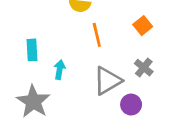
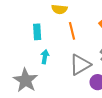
cyan rectangle: (32, 50) -> (37, 32), moved

